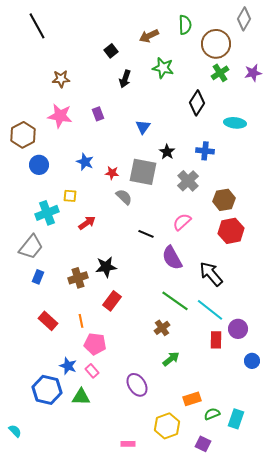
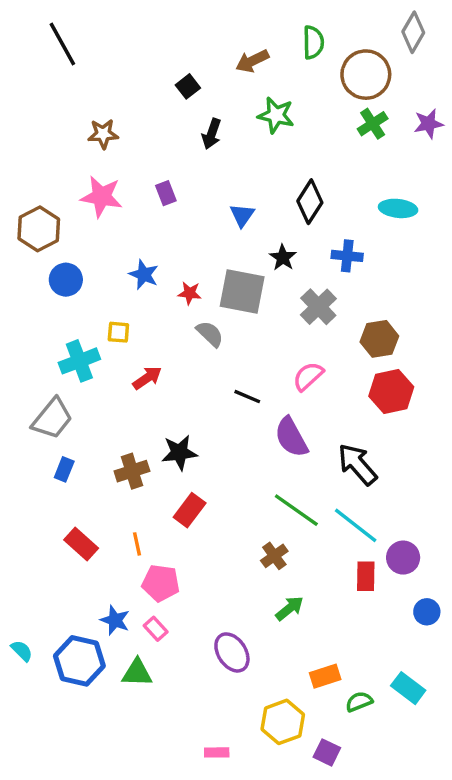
black diamond: (197, 103) -> (310, 202), moved
cyan rectangle: (236, 419) -> (408, 688), moved, turned -72
cyan semicircle: (15, 431) -> (22, 651), moved
purple square: (203, 444) -> (327, 752), moved

